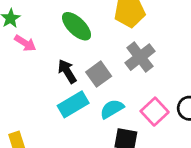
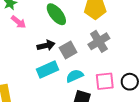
black arrow: (67, 71) -> (46, 45), turned 102
pink square: (155, 112) -> (105, 81), turned 30

